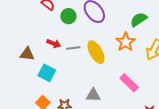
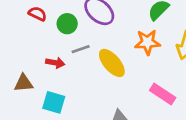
orange star: (126, 42) -> (147, 42), turned -30
gray line: (73, 48) -> (81, 49), moved

